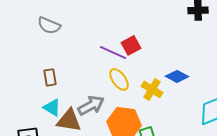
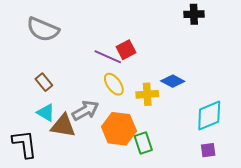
gray semicircle: (49, 25) -> (43, 29), size x1.4
brown rectangle: (50, 77) -> (44, 82), turned -30
yellow cross: (152, 89) -> (147, 94), turned -35

